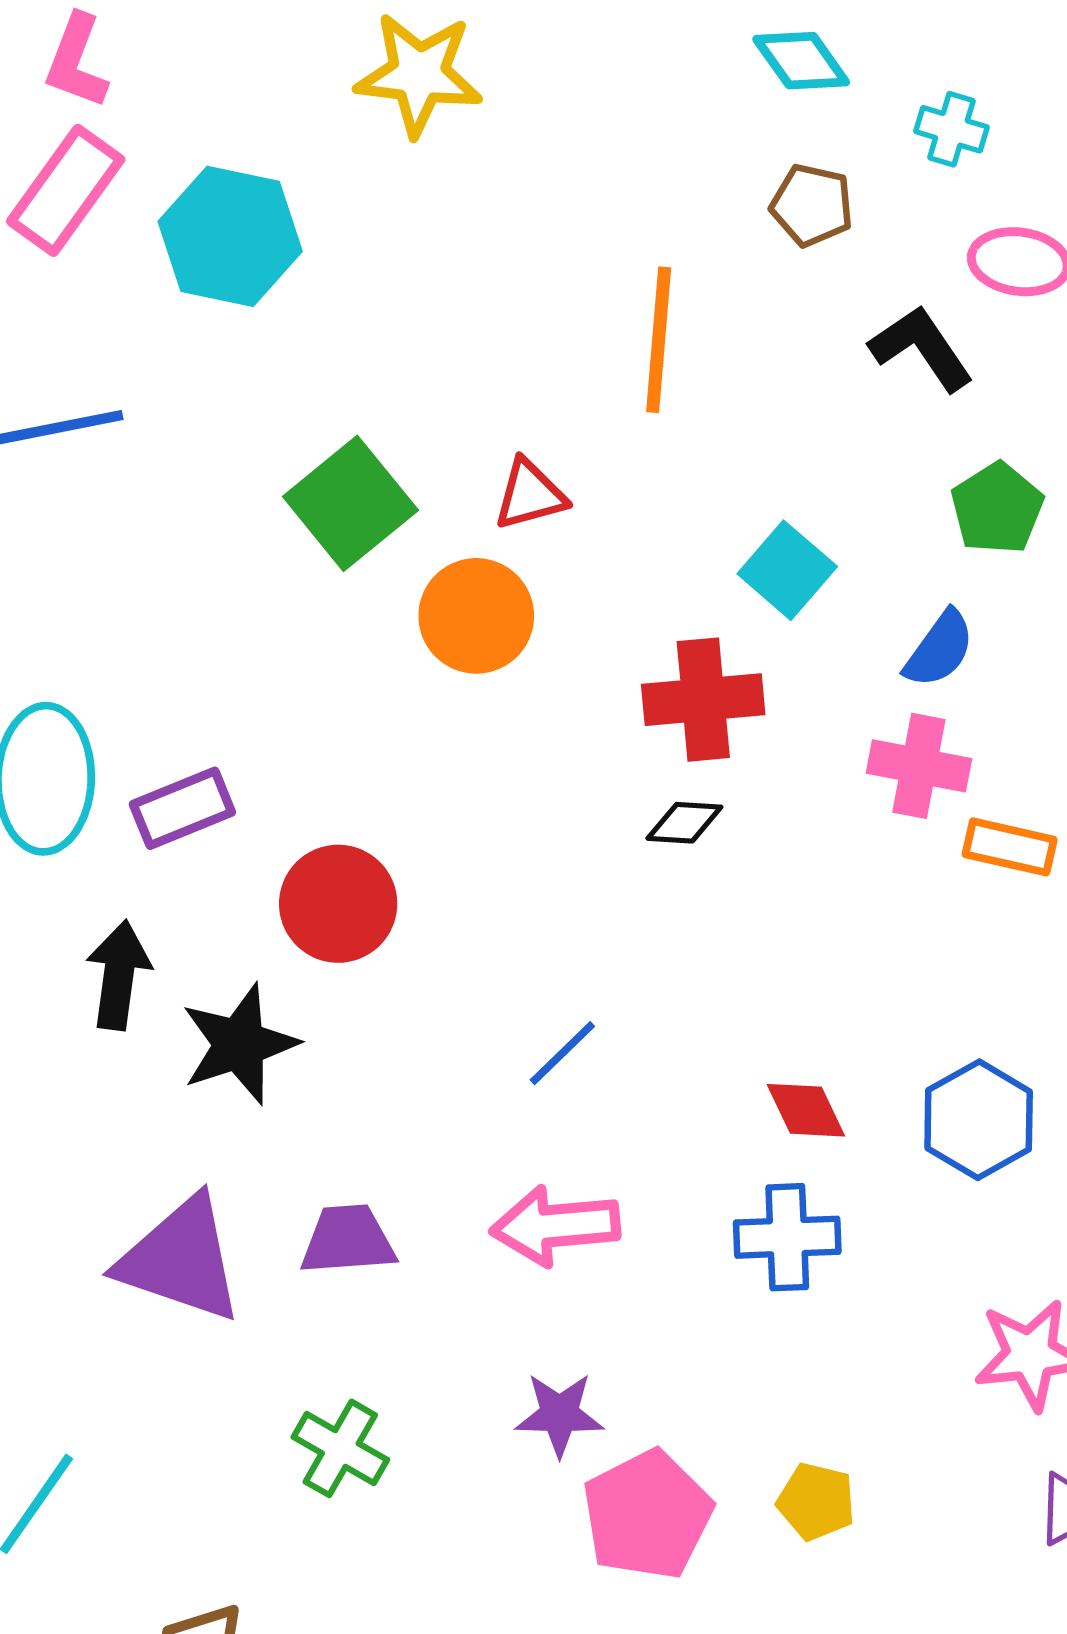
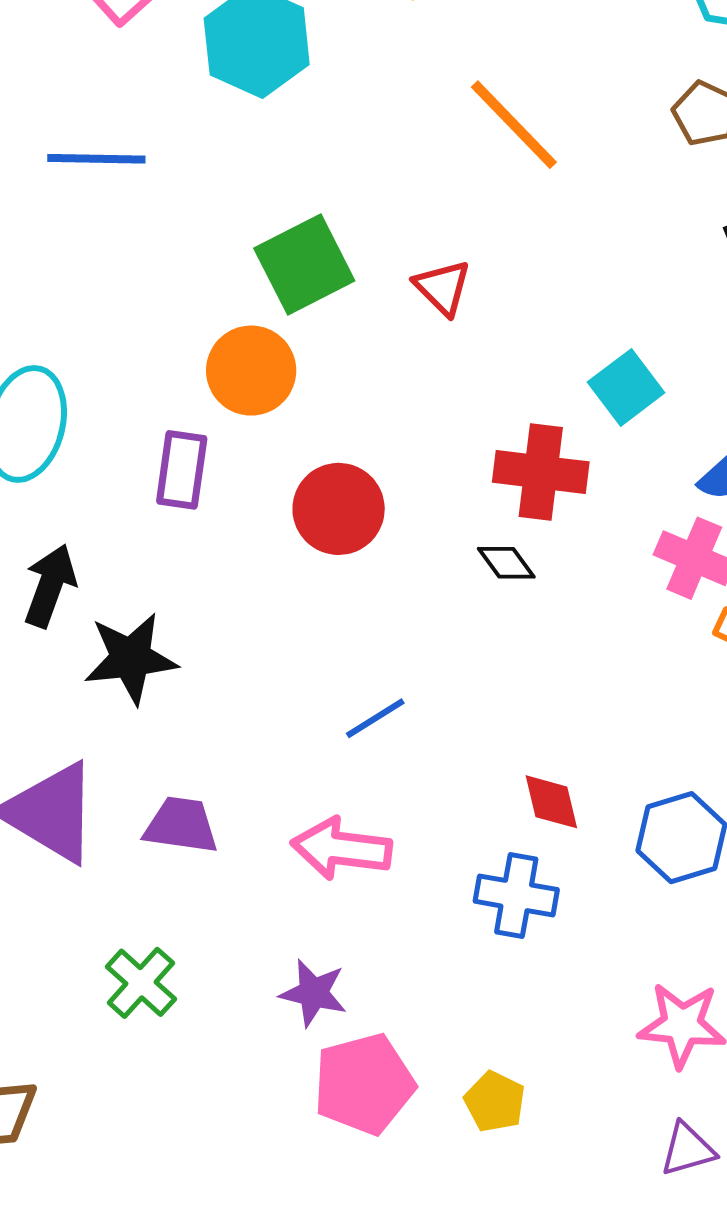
orange line: (659, 340) -> (514, 125), moved, turned -61
red triangle: (530, 495) -> (442, 287), turned 48
orange circle: (476, 616) -> (251, 371), moved
purple rectangle: (182, 808) -> (182, 470), moved, turned -72
black diamond: (684, 823) -> (506, 563), turned 38
red circle: (338, 904) -> (339, 509), moved

